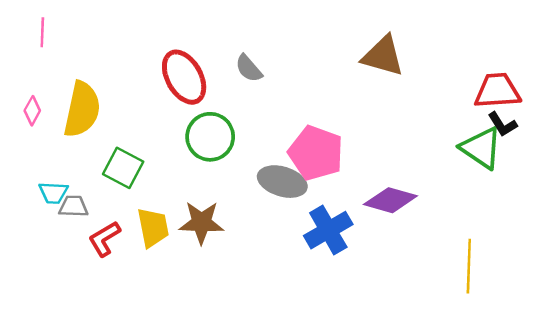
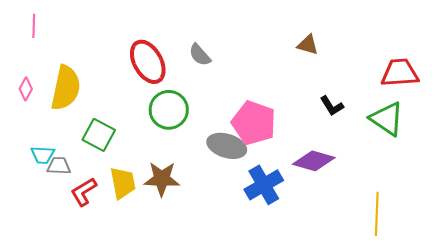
brown triangle: (383, 56) -> (308, 45), size x0.6
black L-shape: (502, 124) -> (332, 106), moved

